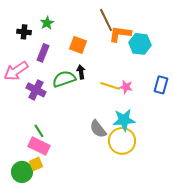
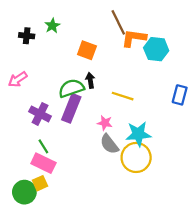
purple rectangle: (43, 53) -> (71, 108), moved, size x1.4
pink arrow: (16, 71) -> (18, 79), size x0.7
pink star: (126, 87) -> (105, 123), moved
purple cross: (36, 90) -> (40, 114), moved

